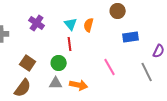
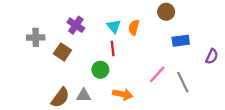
brown square: (28, 63) -> (62, 52), moved
pink line: (110, 67) -> (157, 74), turned 72
gray line: (147, 72) -> (183, 82), moved
gray triangle: (56, 83) -> (84, 95), moved

